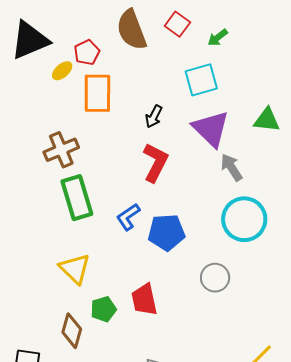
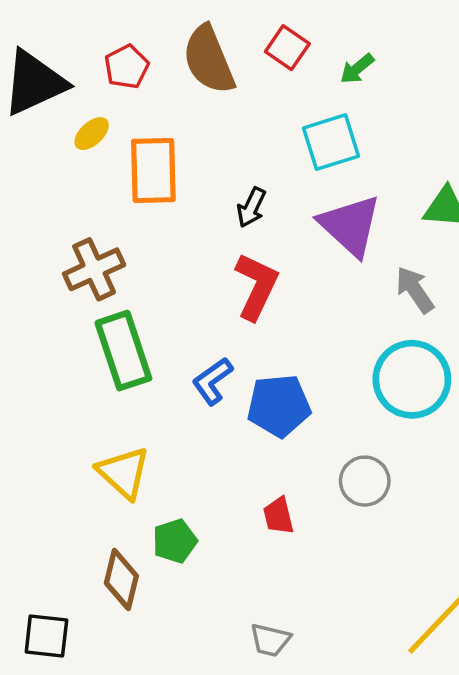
red pentagon: (87, 52) -> (126, 67), moved
gray arrow: (231, 167) -> (415, 290), moved
red trapezoid: (144, 300) -> (279, 516), moved, size x0.7

